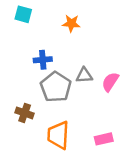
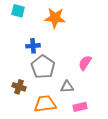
orange star: (71, 23) -> (55, 18), size x1.5
gray triangle: (84, 75) -> (67, 87), moved
orange trapezoid: (58, 135) -> (45, 104), turned 80

